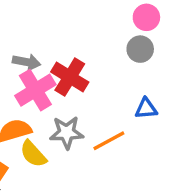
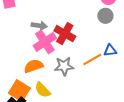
orange line: (109, 141) -> (92, 59), moved
yellow semicircle: (33, 154) -> (43, 90), moved

